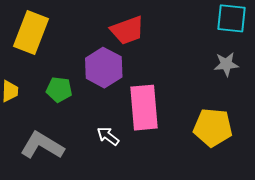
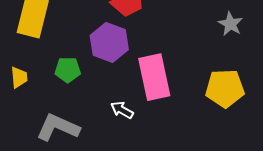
gray star: (226, 64) -> (230, 24), turned -30

